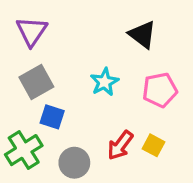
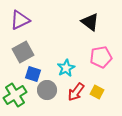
purple triangle: (32, 31) -> (20, 20), turned 30
cyan star: (104, 82) -> (66, 68), moved
gray circle: (74, 163) -> (47, 90), moved

